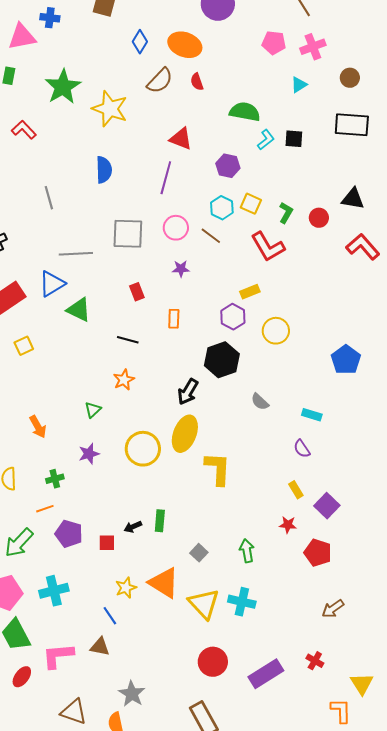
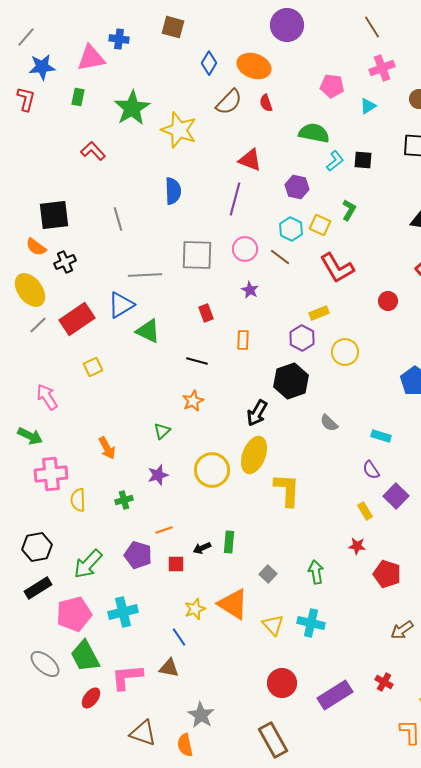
pink pentagon: (274, 43) -> (332, 86), moved
green L-shape: (286, 213) -> (349, 210), moved
red circle: (319, 218) -> (388, 301), moved
purple star: (181, 269) -> (250, 290), turned 30
purple square: (327, 506) -> (396, 496), moved
orange line: (45, 509) -> (164, 530), moved
yellow triangle: (204, 604) -> (273, 625), size x0.7

